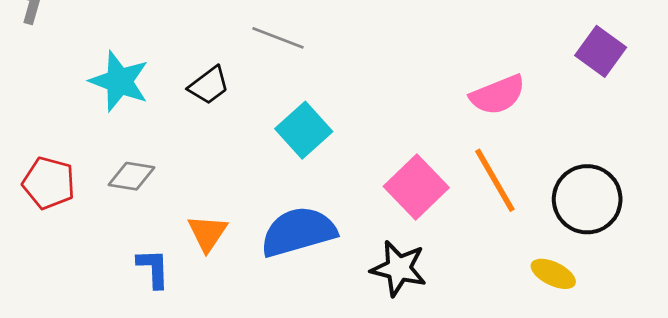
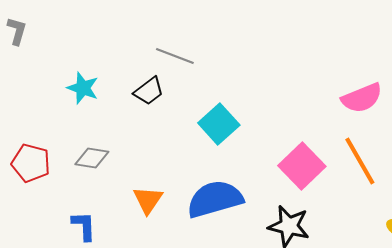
gray line: (278, 38) -> (175, 56), moved
cyan star: (119, 81) -> (83, 88), size x0.7
blue L-shape: (153, 268) -> (84, 226), moved

